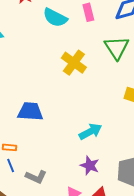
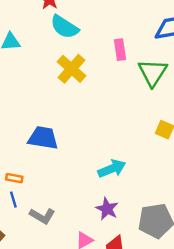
pink rectangle: (88, 12) -> (120, 50), moved
cyan semicircle: (55, 18) -> (64, 27), moved
yellow cross: (74, 63) -> (71, 69), moved

